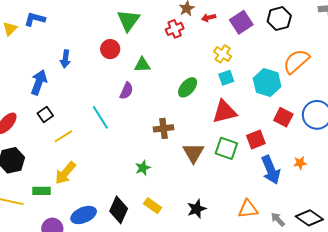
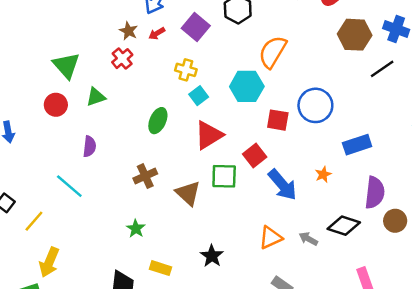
green triangle: (142, 65) -> (96, 97), moved
orange star: (300, 163) -> (323, 174), moved

